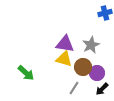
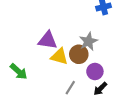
purple triangle: (65, 44) -> (48, 40), moved
brown circle: (83, 67) -> (79, 54), moved

